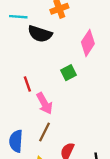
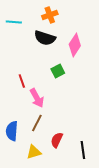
black semicircle: (40, 34) -> (45, 38), moved

